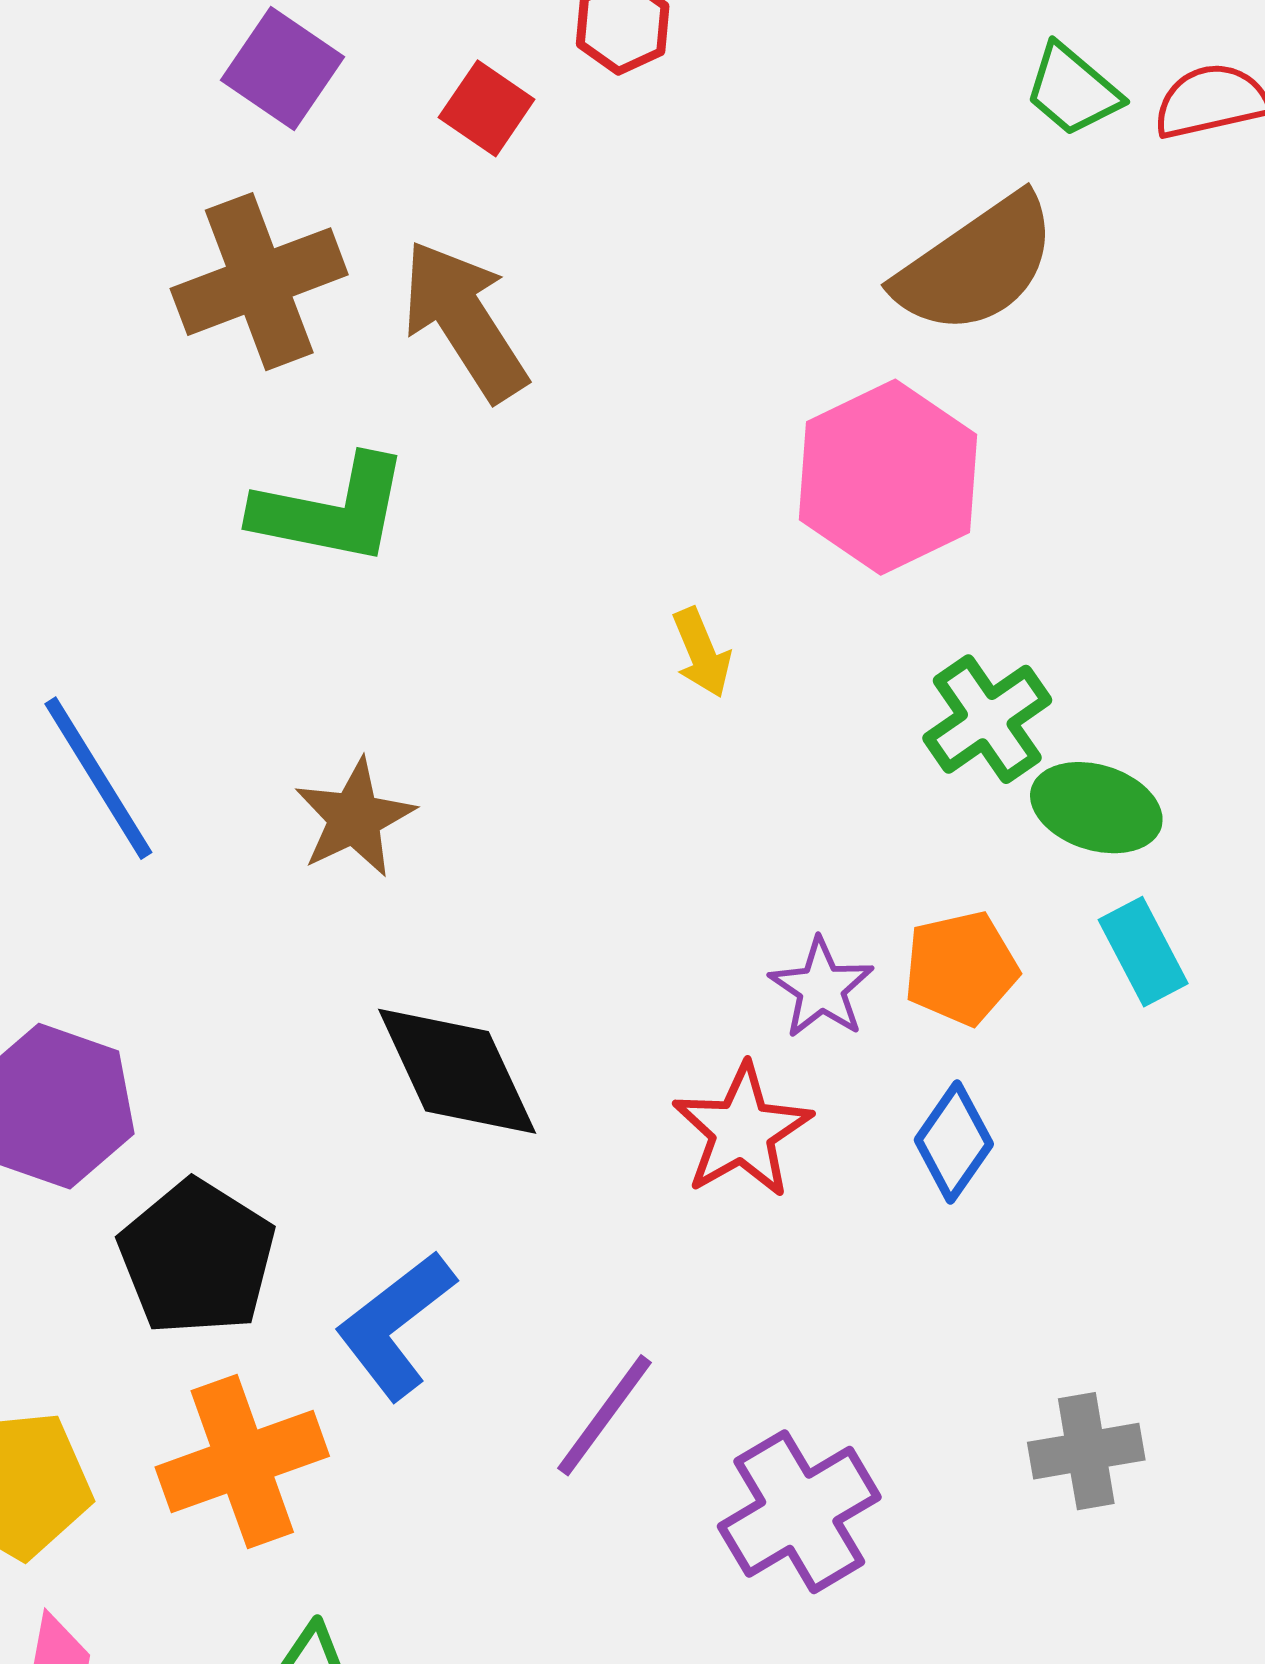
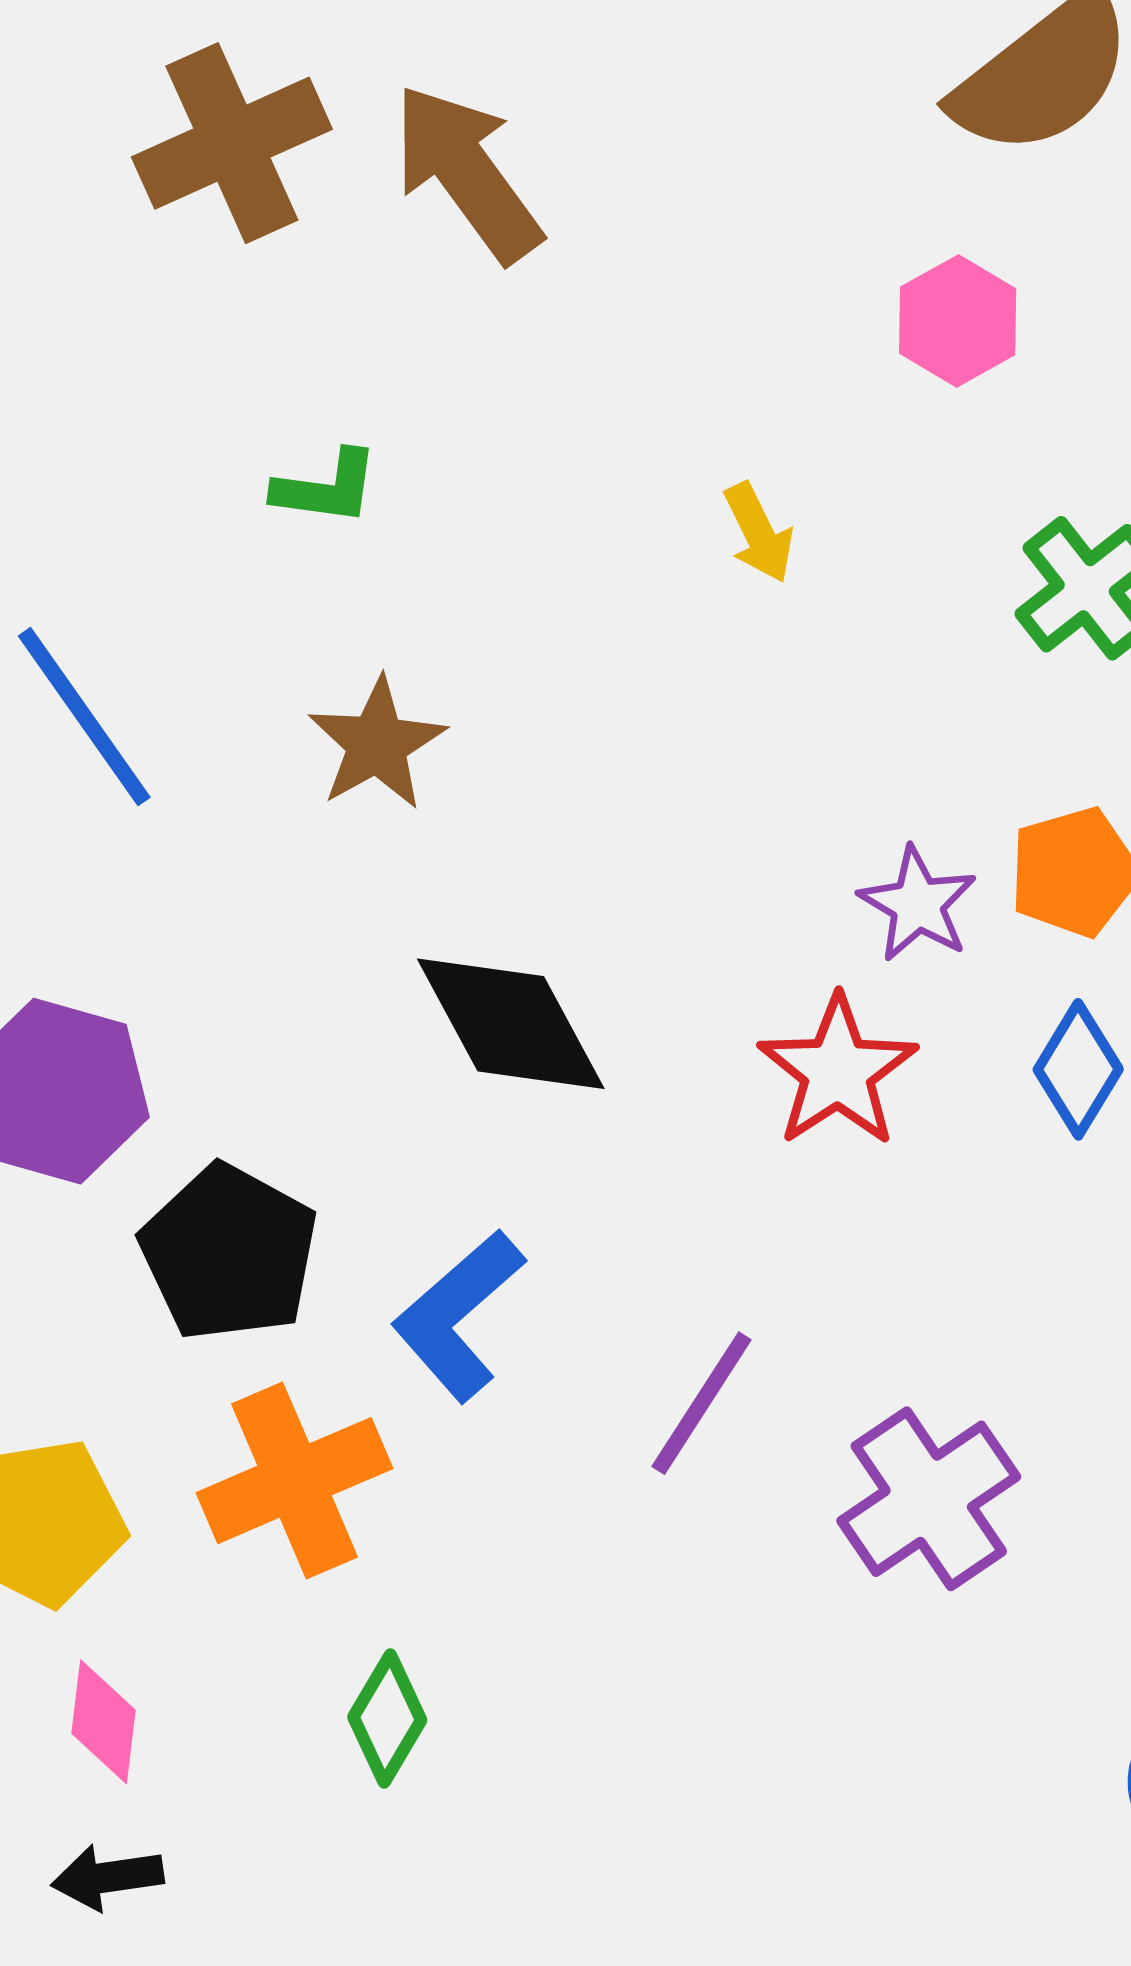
pink hexagon: (888, 477) -> (958, 321), size x0.6
green L-shape: (331, 510) -> (326, 488), moved, size x0.6

